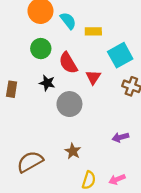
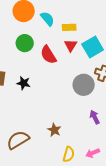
red triangle: (93, 77) -> (71, 45), moved
black star: (47, 83) -> (24, 83), moved
gray circle: (69, 104) -> (84, 85), moved
purple arrow: (120, 137) -> (95, 117), turned 80

